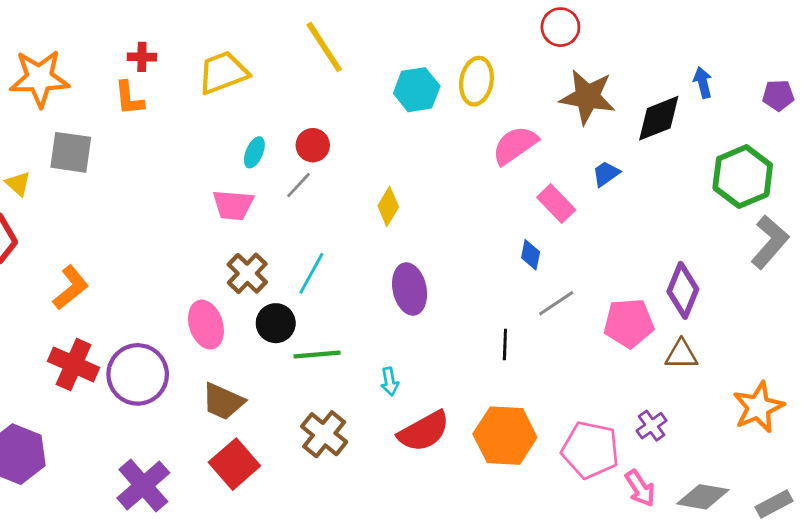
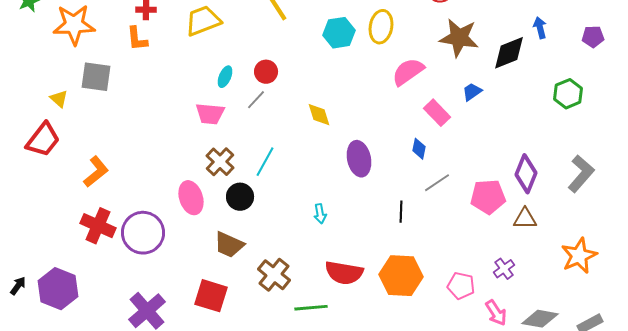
green hexagon: (743, 177) -> (568, 94), size x0.7
yellow diamond: (388, 206) -> (319, 115), turned -48
gray L-shape: (770, 242) -> (581, 174), moved
purple ellipse: (410, 289) -> (359, 159), moved
green line: (317, 354) -> (311, 308), moved
cyan arrow: (390, 382) -> (320, 214), moved
brown trapezoid: (223, 401) -> (229, 245), moved
red semicircle: (424, 431) -> (344, 273), turned 39
pink pentagon: (590, 450) -> (461, 286), size x0.7
red square: (234, 464) -> (211, 296), turned -32

